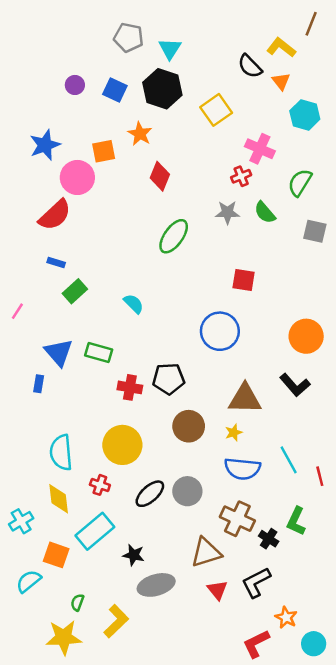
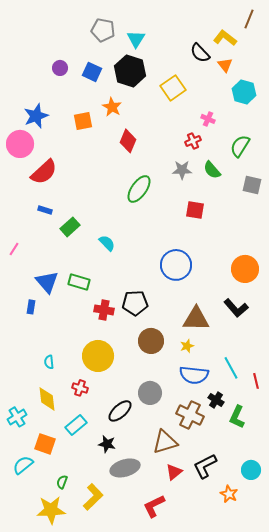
pink cross: (260, 149) -> (208, 119), size x0.6
pink circle: (77, 177) -> (20, 144), moved
red square: (244, 280) -> (195, 210), moved
green rectangle: (75, 291) -> (70, 227), moved
cyan semicircle: (61, 452) -> (49, 362), size x0.5
black ellipse: (150, 494) -> (120, 411), moved
cyan rectangle: (95, 531) -> (76, 425), size x0.7
black cross: (269, 539) -> (216, 400), moved
red triangle: (217, 590) -> (174, 472), turned 30
red L-shape: (256, 644) -> (154, 506), moved
cyan circle: (314, 644) -> (251, 470), moved

